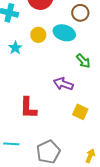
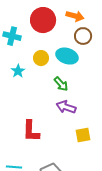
green arrow: (83, 61) -> (61, 84), moved
yellow square: (80, 112) -> (83, 135), turned -35

